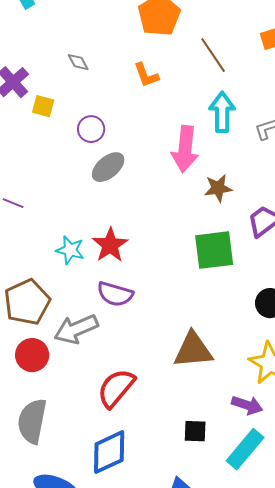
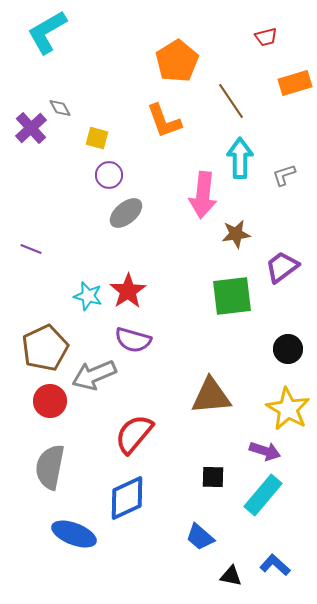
gray diamond: (78, 62) -> (60, 108), moved
orange L-shape: (146, 75) -> (164, 121), size x1.4
yellow square: (43, 106) -> (97, 138), moved

